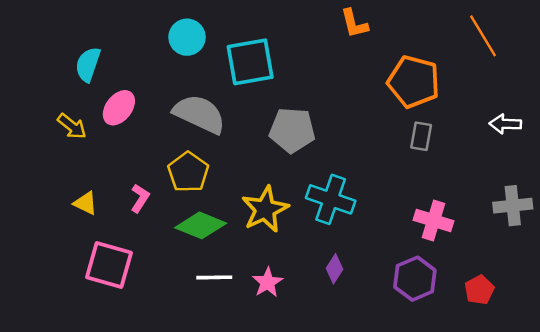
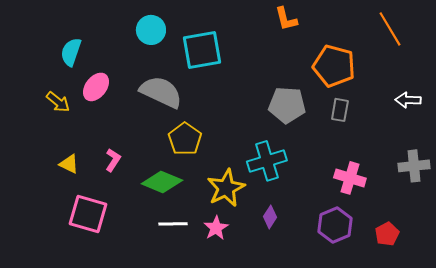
gray pentagon: (292, 130) -> (287, 105), moved
yellow pentagon: (188, 172) -> (185, 139), moved
cyan cross: (331, 199) -> (267, 161), turned -36
yellow star: (265, 209) -> (226, 188), moved

